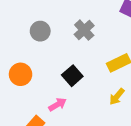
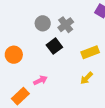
gray circle: (40, 31) -> (43, 23), moved
black square: (72, 76) -> (54, 46), moved

